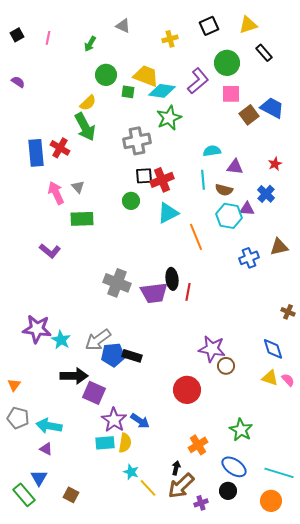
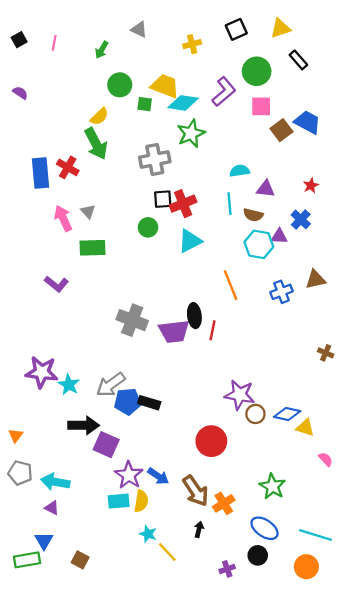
orange line: (196, 237) -> (231, 285), moved
blue diamond: (273, 349) -> (287, 414), moved, turned -60
pink semicircle: (288, 380) -> (326, 459), moved
brown arrow: (181, 486) -> (196, 491), moved, turned -80
green rectangle: (24, 495) -> (27, 560), turned -60

